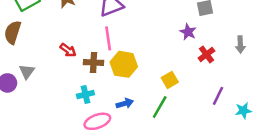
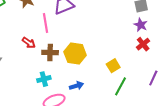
purple star: (188, 32) -> (141, 25), moved
pink line: (108, 38) -> (45, 23), moved
green line: (160, 107) -> (121, 86), moved

